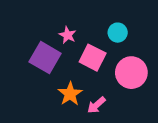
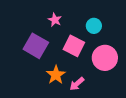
pink star: (68, 35) -> (55, 20), moved

